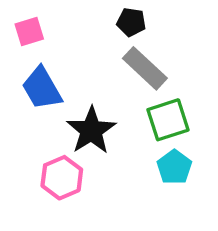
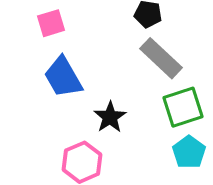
black star: (91, 130) -> (110, 117), size x0.7

